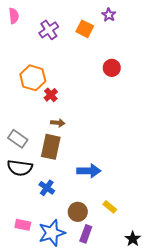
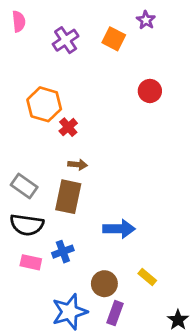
blue cross: (47, 188) -> (63, 252), turned 35
pink rectangle: (23, 225) -> (31, 262), moved

